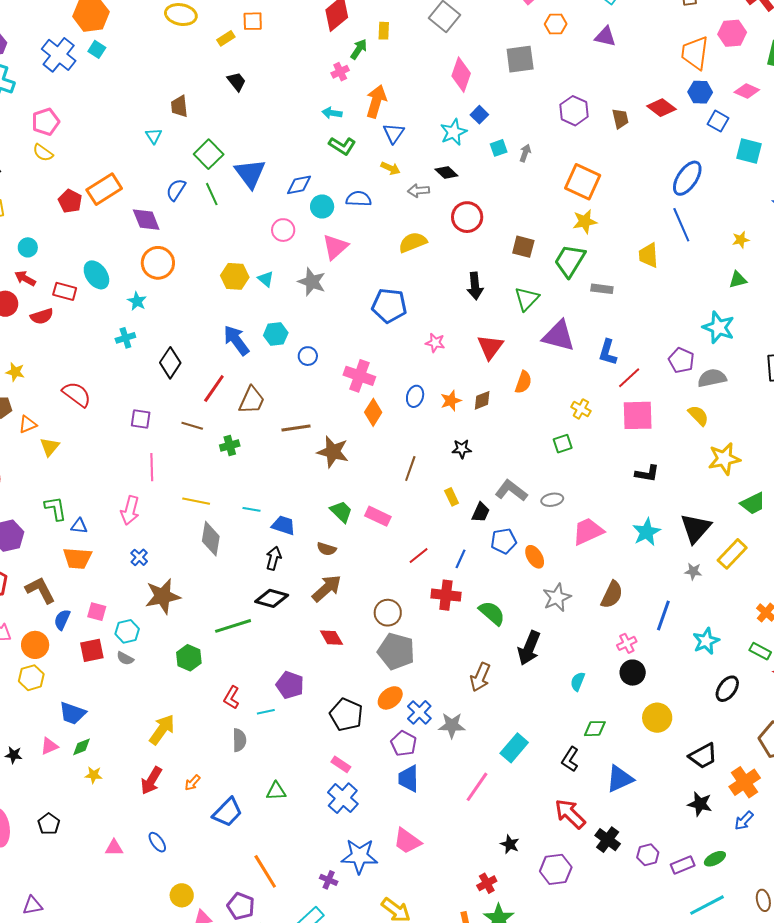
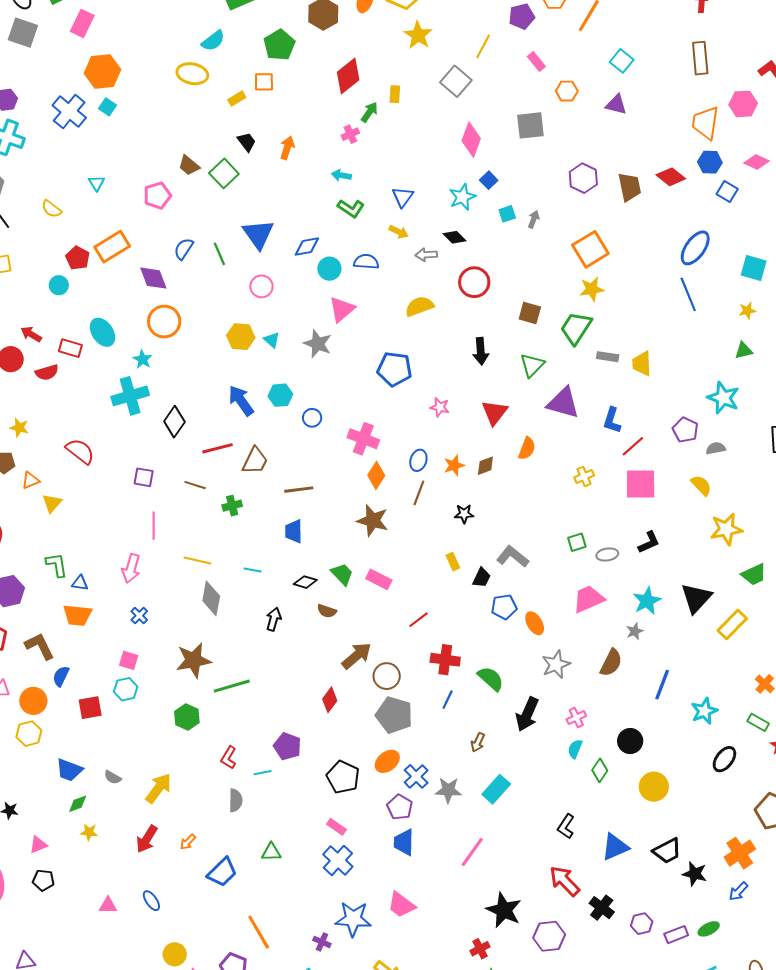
orange arrow: (376, 101) -> (287, 148), moved, size x0.7
brown trapezoid: (179, 106) -> (189, 165), turned -45
brown trapezoid: (620, 119) -> (629, 187), size x1.4
pink pentagon: (46, 122) -> (157, 196), moved
cyan triangle: (154, 136) -> (97, 183), moved
cyan square: (749, 151) -> (754, 268), moved
green square: (209, 154) -> (224, 173), moved
orange square: (583, 182) -> (590, 249), turned 33
pink circle: (283, 230) -> (261, 286), moved
cyan circle: (28, 247) -> (59, 285), moved
yellow trapezoid: (648, 255) -> (642, 364), moved
cyan cross: (125, 338) -> (130, 396), size x1.8
gray semicircle: (712, 378) -> (716, 448), size x0.7
red line: (214, 389) -> (218, 448), turned 40
yellow cross: (581, 409) -> (584, 476), turned 36
green square: (563, 444) -> (577, 542), moved
brown star: (333, 452) -> (373, 520), moved
brown line: (410, 468) -> (419, 493), moved
black L-shape: (647, 473) -> (649, 542), turned -35
gray ellipse: (552, 500) -> (607, 554), moved
blue trapezoid: (284, 525) -> (294, 531), moved, turned -110
blue line: (461, 559) -> (448, 700), moved
gray star: (693, 571) -> (635, 631), moved, turned -30
brown arrow: (327, 588) -> (357, 656), moved
brown star: (163, 596) -> (194, 660), moved
black diamond: (272, 598) -> (305, 582), moved, size x0.7
pink square: (97, 612) -> (129, 660), moved
red diamond: (331, 638) -> (330, 700), turned 65
pink cross: (627, 643) -> (576, 718), moved
gray semicircle: (125, 658) -> (113, 777), moved
brown arrow: (480, 677) -> (478, 742), size x0.7
green diamond: (595, 729) -> (600, 770), moved, turned -55
pink triangle: (49, 746) -> (38, 845), moved
cyan rectangle: (514, 748) -> (496, 789), moved
black trapezoid: (703, 756) -> (667, 851), moved
black pentagon: (49, 824) -> (43, 880), turned -30
black star: (510, 844) -> (504, 910), size x1.8

